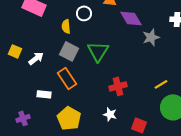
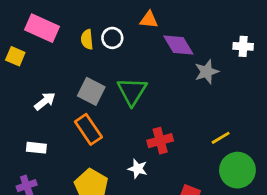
yellow semicircle: (66, 26) -> (87, 39), moved
yellow square: (15, 51) -> (15, 56), moved
white rectangle: (44, 94) -> (36, 148), moved
white star: (110, 114) -> (138, 169), moved

